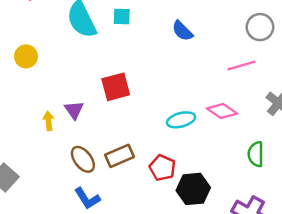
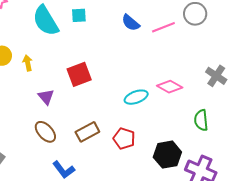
pink line: (241, 65) -> (163, 27), moved
yellow arrow: (48, 121) -> (28, 63), moved
brown ellipse: (83, 159) -> (45, 132), moved
black hexagon: (193, 189) -> (167, 155), moved

